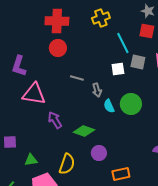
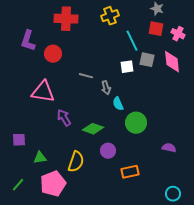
red circle: (58, 48) -> (53, 54), moved
purple L-shape: (19, 66) -> (28, 41), moved
green circle: (131, 104) -> (136, 123), moved

